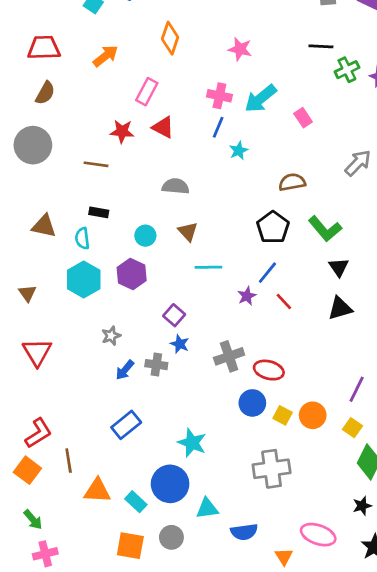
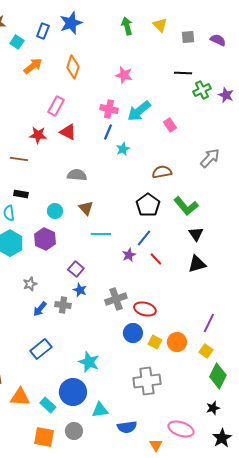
orange arrow: (106, 56) -> (33, 66), moved

